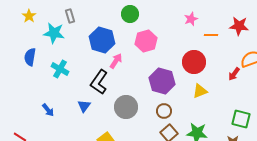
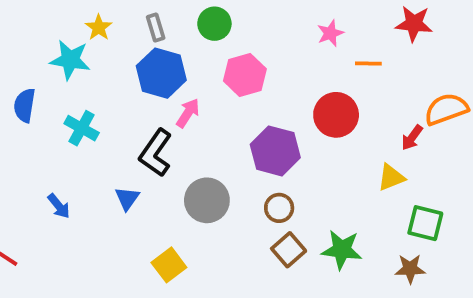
yellow star: (29, 16) -> (99, 27), moved
gray rectangle: (70, 16) -> (156, 27), moved
red star: (239, 26) -> (414, 24), moved
yellow triangle: (200, 91) -> (391, 178), moved

